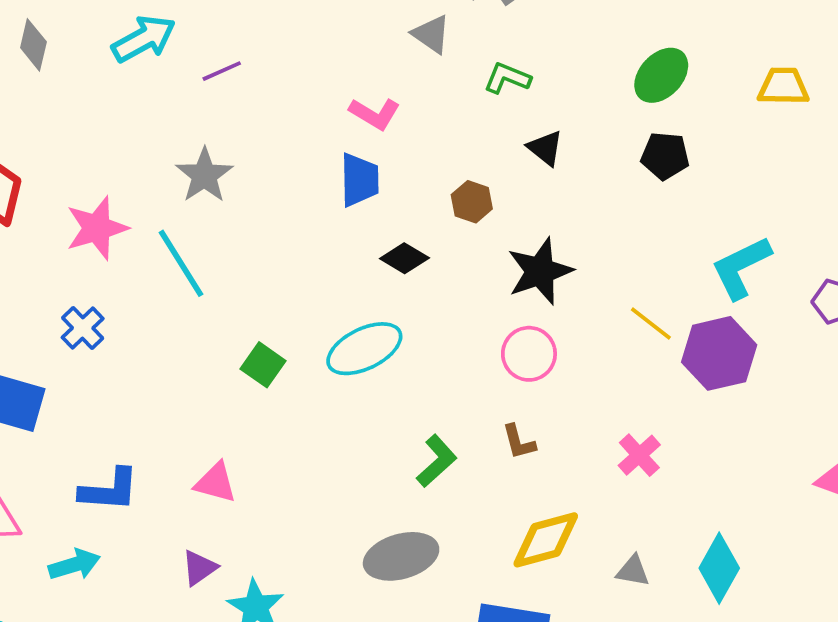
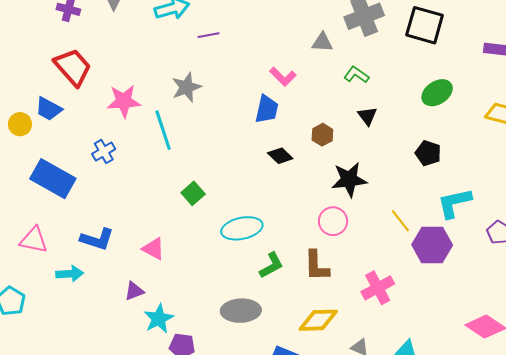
gray triangle: (431, 34) -> (322, 42), turned -45
black pentagon: (665, 156) -> (428, 153), moved
cyan ellipse: (364, 349) -> (242, 228), moved
brown L-shape: (519, 442) -> (317, 266), size x1.6
pink cross: (639, 455) -> (378, 288), size x1.4

